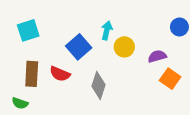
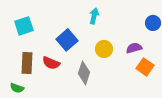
cyan arrow: (107, 30) -> (94, 16), moved
yellow circle: (124, 47) -> (104, 49), moved

